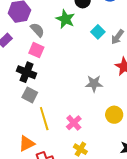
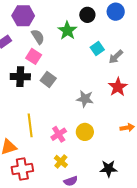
black cross: (27, 72) -> (20, 77), turned -30
gray square: (30, 95) -> (48, 79), moved
yellow circle: (114, 115) -> (85, 132), moved

